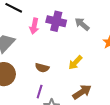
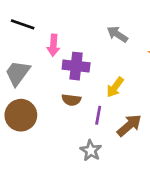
purple cross: (56, 21) -> (76, 66), moved
purple line: (40, 92) -> (98, 115), moved

